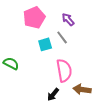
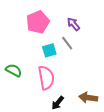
pink semicircle: (64, 70) -> (46, 78), moved

